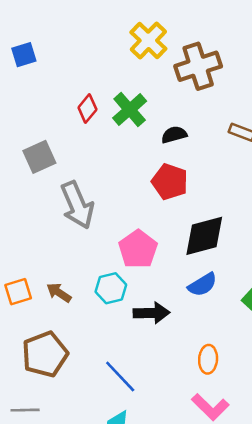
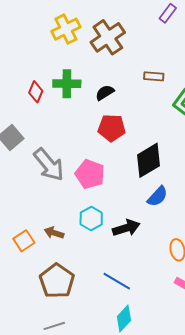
yellow cross: (148, 40) -> (66, 29), turned 36
green cross: (130, 110) -> (67, 84), turned -32
pink pentagon: (138, 249) -> (90, 174), moved

